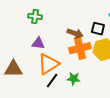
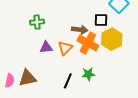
orange cross: (80, 48) -> (88, 43), turned -35
orange triangle: (48, 64) -> (65, 48), moved, size x0.7

